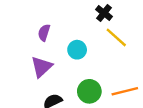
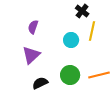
yellow line: (116, 37) -> (92, 31), turned 60
cyan circle: (77, 50) -> (71, 40), moved

